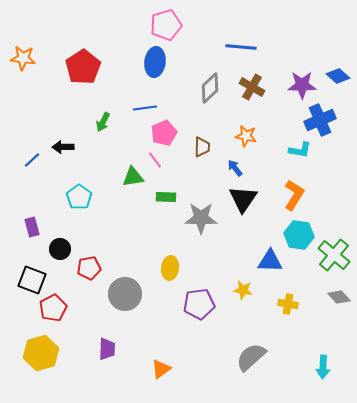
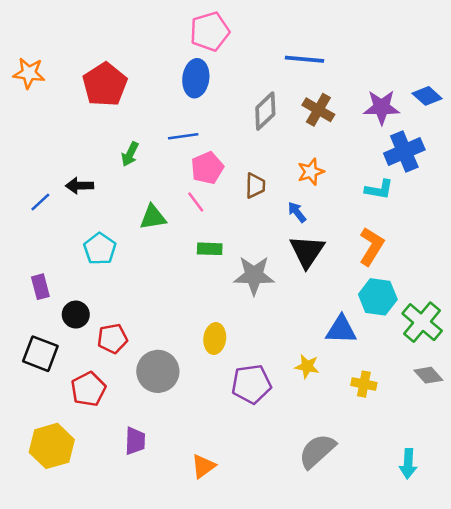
orange star: (246, 136) -> (311, 172), turned -30
green triangle: (133, 177) -> (153, 217), moved
red pentagon: (53, 308) -> (88, 389), moved

